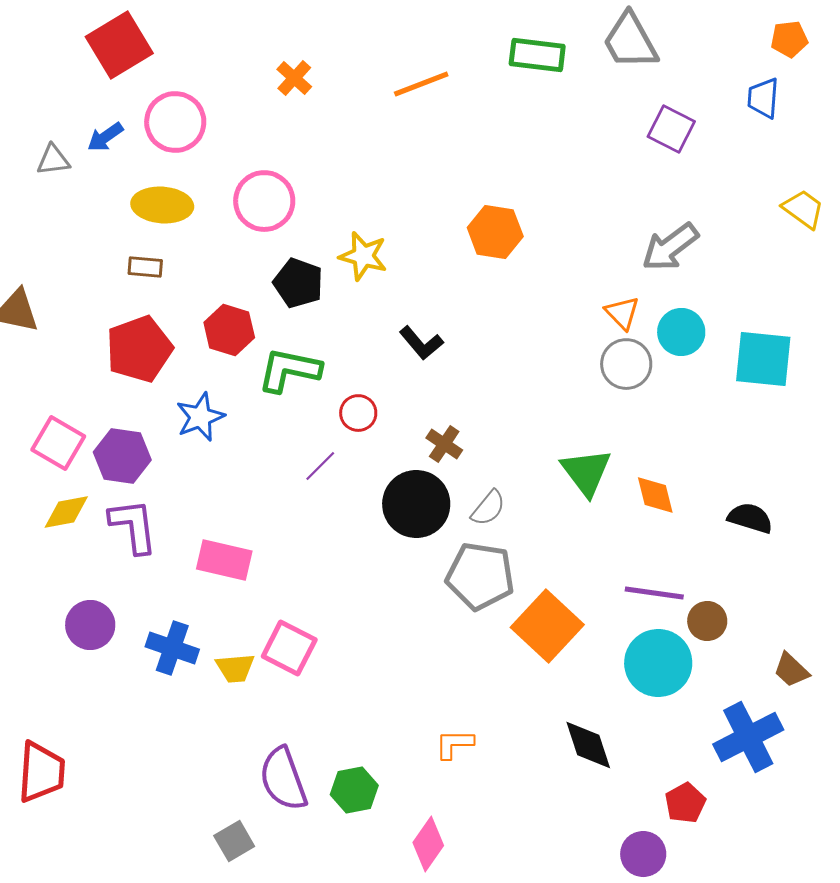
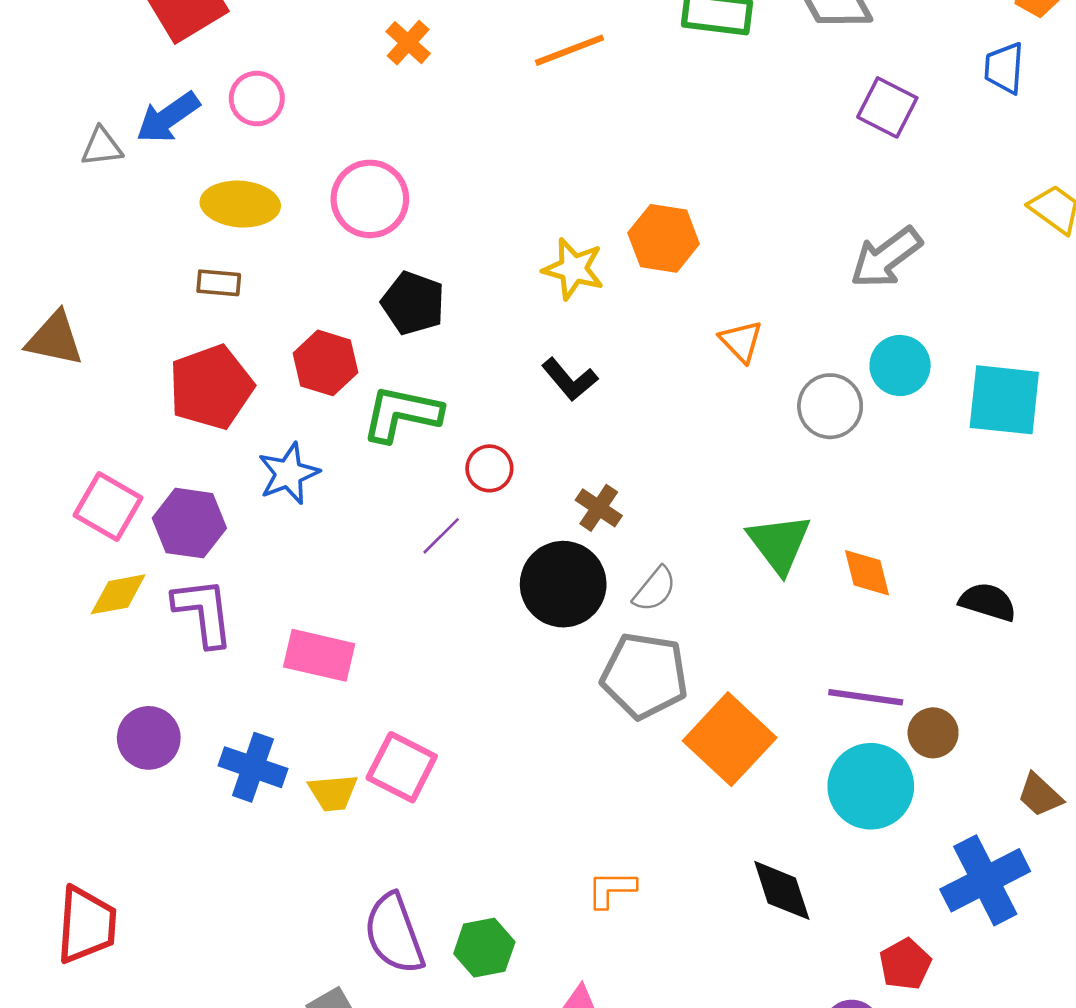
pink circle: (175, 122) -> (257, 99), size x0.7
blue arrow: (105, 137) -> (168, 118), size x1.4
yellow star: (363, 256) -> (573, 269), moved
orange triangle: (622, 313) -> (741, 341), moved

